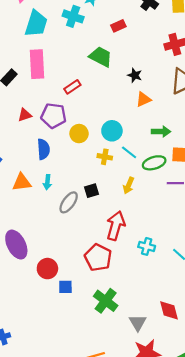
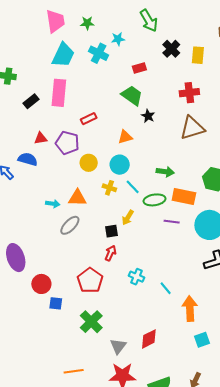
green trapezoid: (101, 57) -> (132, 95), moved
orange triangle: (143, 99) -> (125, 137), moved
blue semicircle: (44, 149) -> (28, 159), moved, turned -78
orange triangle: (22, 182) -> (77, 198), moved
cyan arrow: (47, 182) -> (53, 204), turned -96
black square: (91, 191) -> (112, 231), moved
red arrow: (116, 226) -> (111, 253), size x0.6
red diamond: (169, 310) -> (149, 339), turned 70

